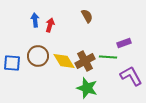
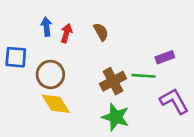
brown semicircle: (87, 16) -> (101, 32), moved
yellow diamond: (64, 61) -> (56, 104), moved
blue square: (12, 63) -> (16, 57), moved

